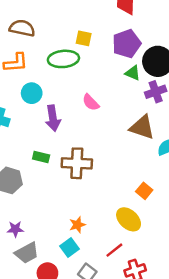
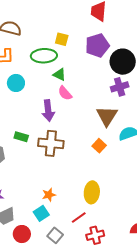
green triangle: (133, 73) -> (59, 75), moved
purple arrow: (53, 118) -> (48, 111), moved
brown triangle: (142, 127) -> (107, 116), turned 40
orange square: (144, 191) -> (99, 146), moved
yellow ellipse: (129, 219) -> (92, 192), turned 50

